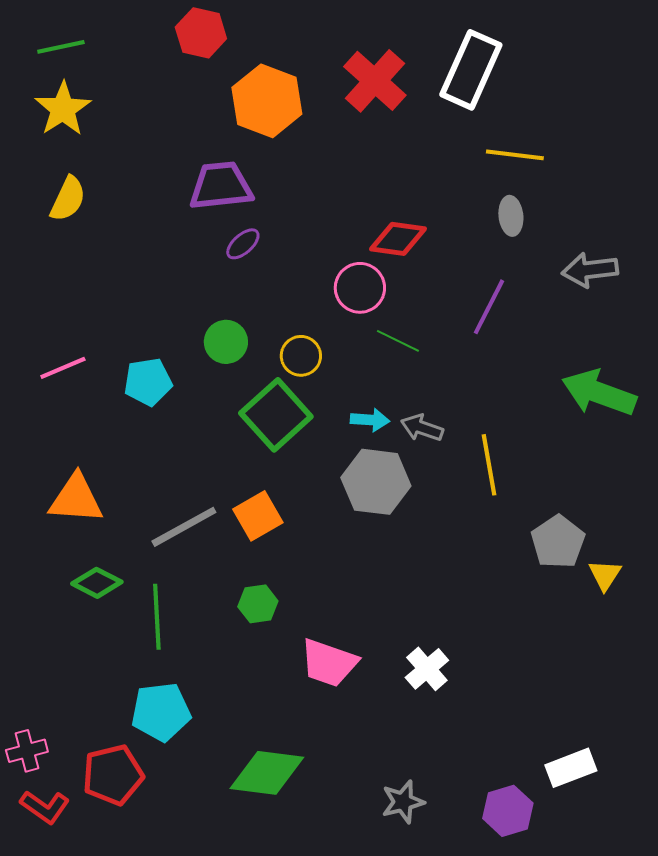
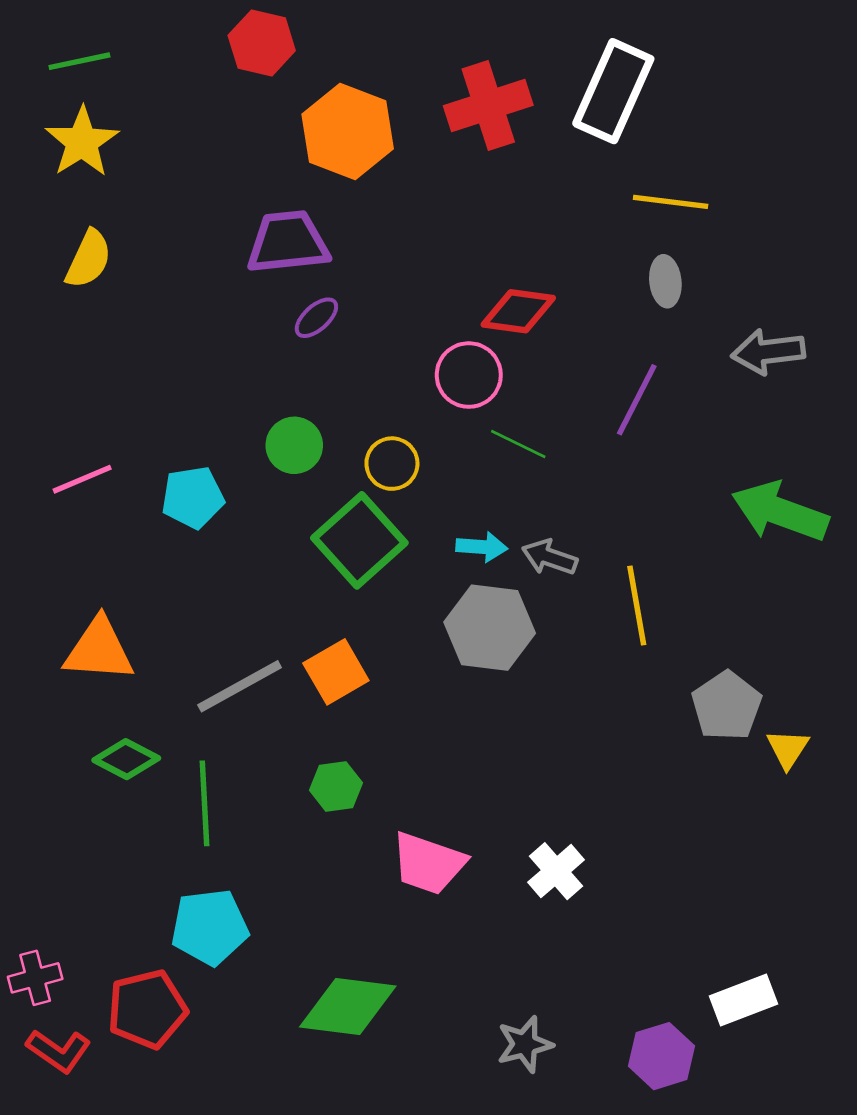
red cross: (375, 81) -> (488, 105), turned 30

